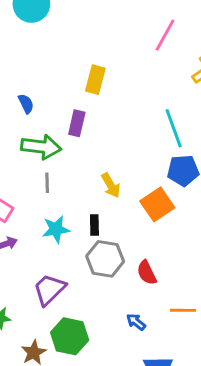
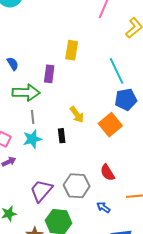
yellow rectangle: (95, 80) -> (72, 50), moved
black rectangle: (94, 225) -> (62, 136), moved
cyan star: (56, 229) -> (32, 139), moved
gray hexagon: (105, 259) -> (77, 186), moved

